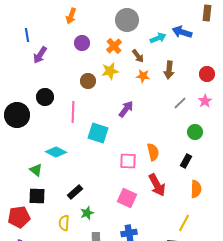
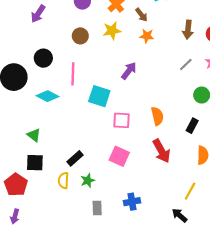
brown arrow: (169, 70) -> (188, 30), moved
brown circle: (88, 81) -> (80, 36), moved
cyan diamond: (56, 152) -> (48, 96), moved
pink square: (128, 161) -> (121, 120), moved
pink square: (127, 198) -> (119, 156), moved
red pentagon: (19, 217) -> (16, 185), turned -30
yellow semicircle: (64, 223) -> (63, 181), moved

